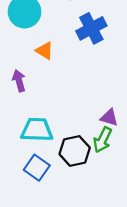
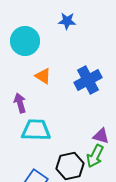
blue cross: (91, 28) -> (88, 80), moved
cyan trapezoid: (37, 130) -> (36, 130), moved

